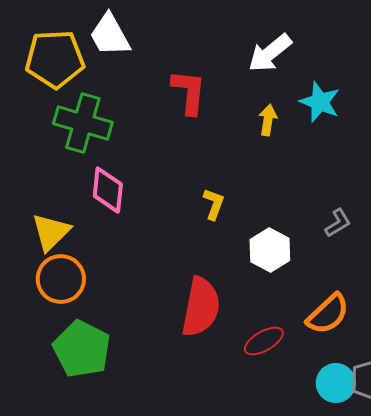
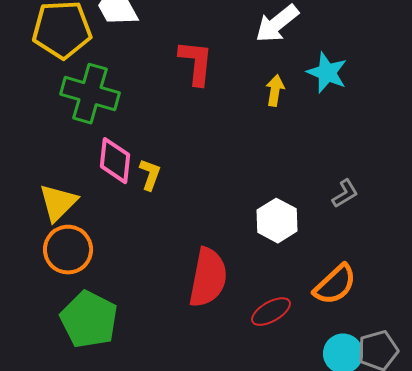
yellow L-shape: (214, 204) -> (150, 175), moved

